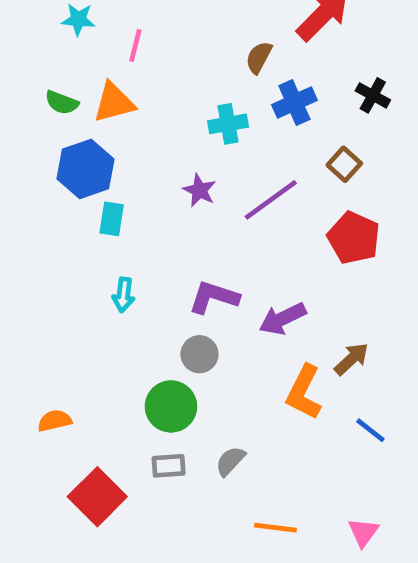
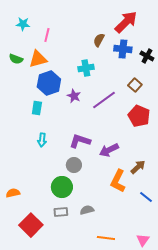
blue cross: (294, 103) -> (123, 49), moved, turned 30
blue hexagon: (85, 169) -> (49, 83), moved
gray semicircle: (230, 461) -> (87, 210), turned 32

